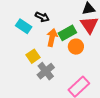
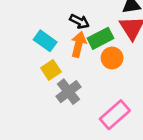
black arrow: (42, 17) -> (79, 21), moved
cyan rectangle: (24, 26) -> (45, 41), moved

